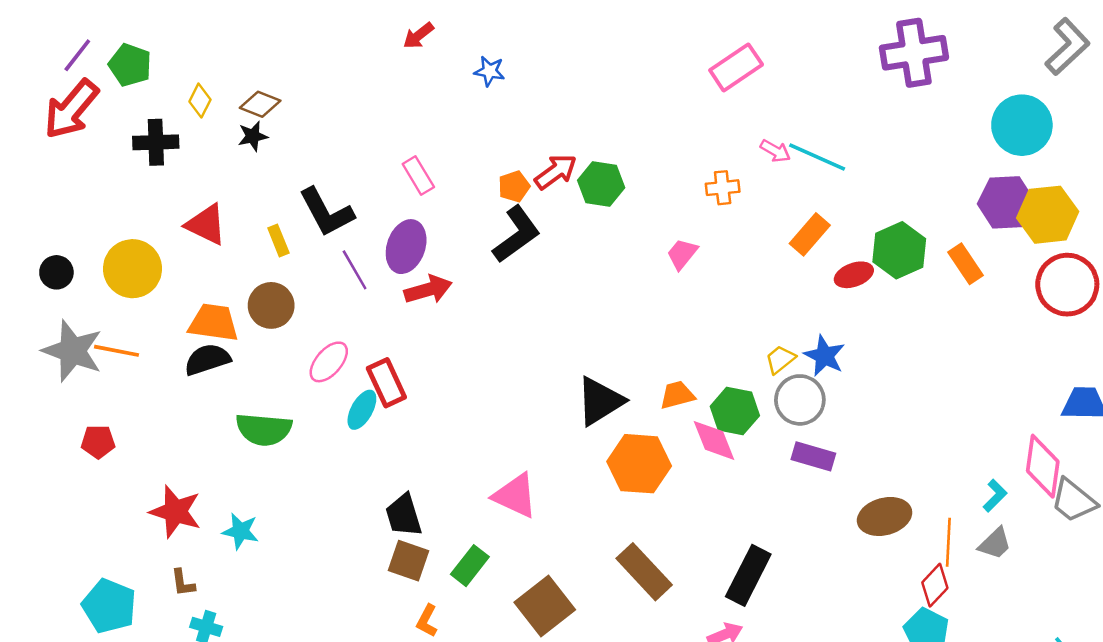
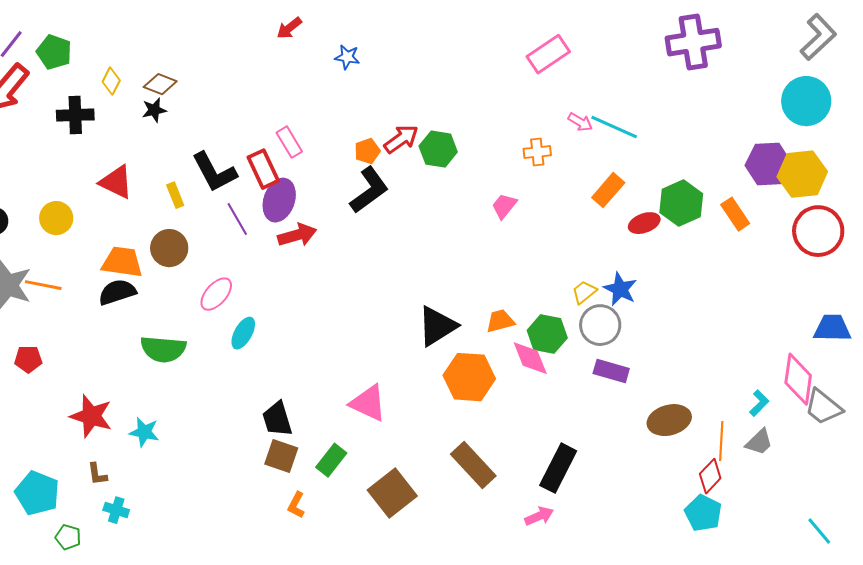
cyan circle: (1022, 125) -> (806, 101), moved
yellow circle: (132, 269) -> (56, 218), size x0.7
red rectangle: (386, 383) -> (263, 169), moved

